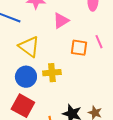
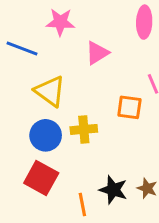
orange square: (79, 48) -> (129, 107), moved

